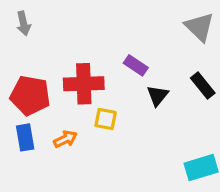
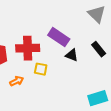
purple rectangle: (136, 65) -> (59, 37), size x1.5
black triangle: (158, 96) -> (72, 55), turned -48

